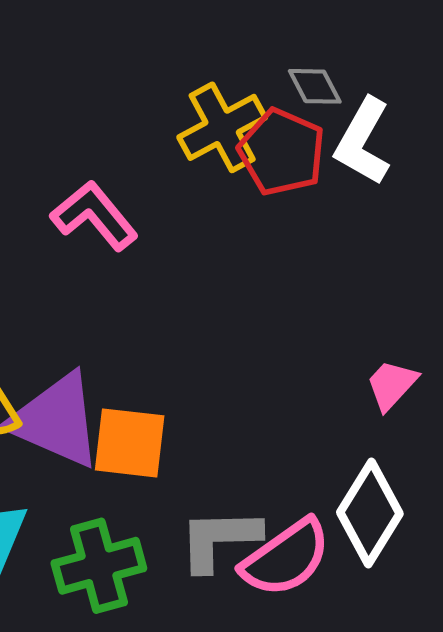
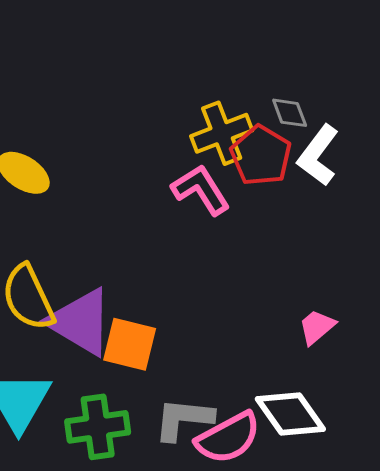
pink L-shape: (94, 216) -> (201, 190), moved
white diamond: (370, 513) -> (290, 414), turned -74

